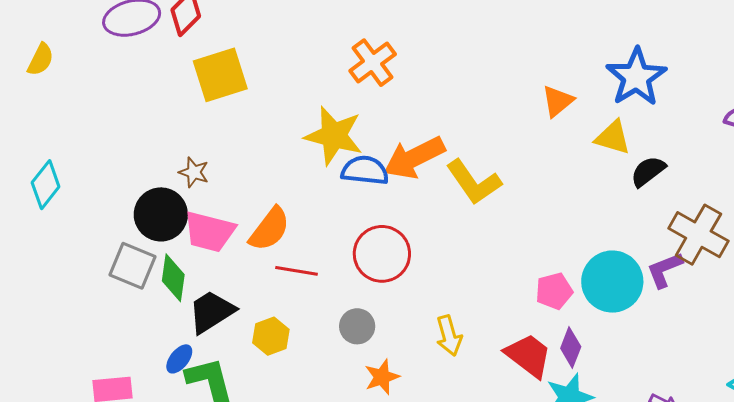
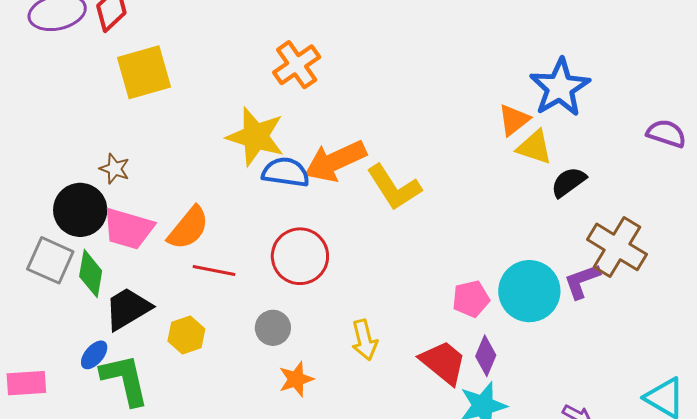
orange triangle: (558, 101) -> (514, 120), moved

